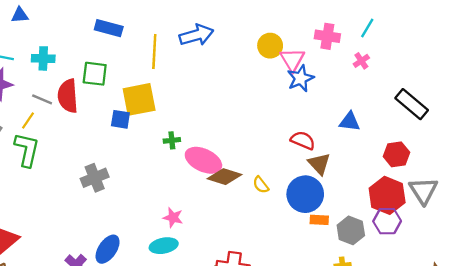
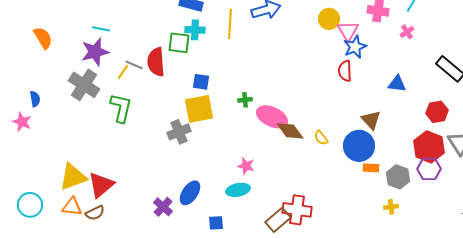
cyan cross: (43, 58) -> (195, 30), moved
yellow square: (139, 99) -> (199, 109), moved
yellow line: (28, 120) -> (123, 72), moved
red semicircle: (303, 140) -> (345, 71), moved, turned -115
brown diamond: (224, 177) -> (290, 131), turned 36

